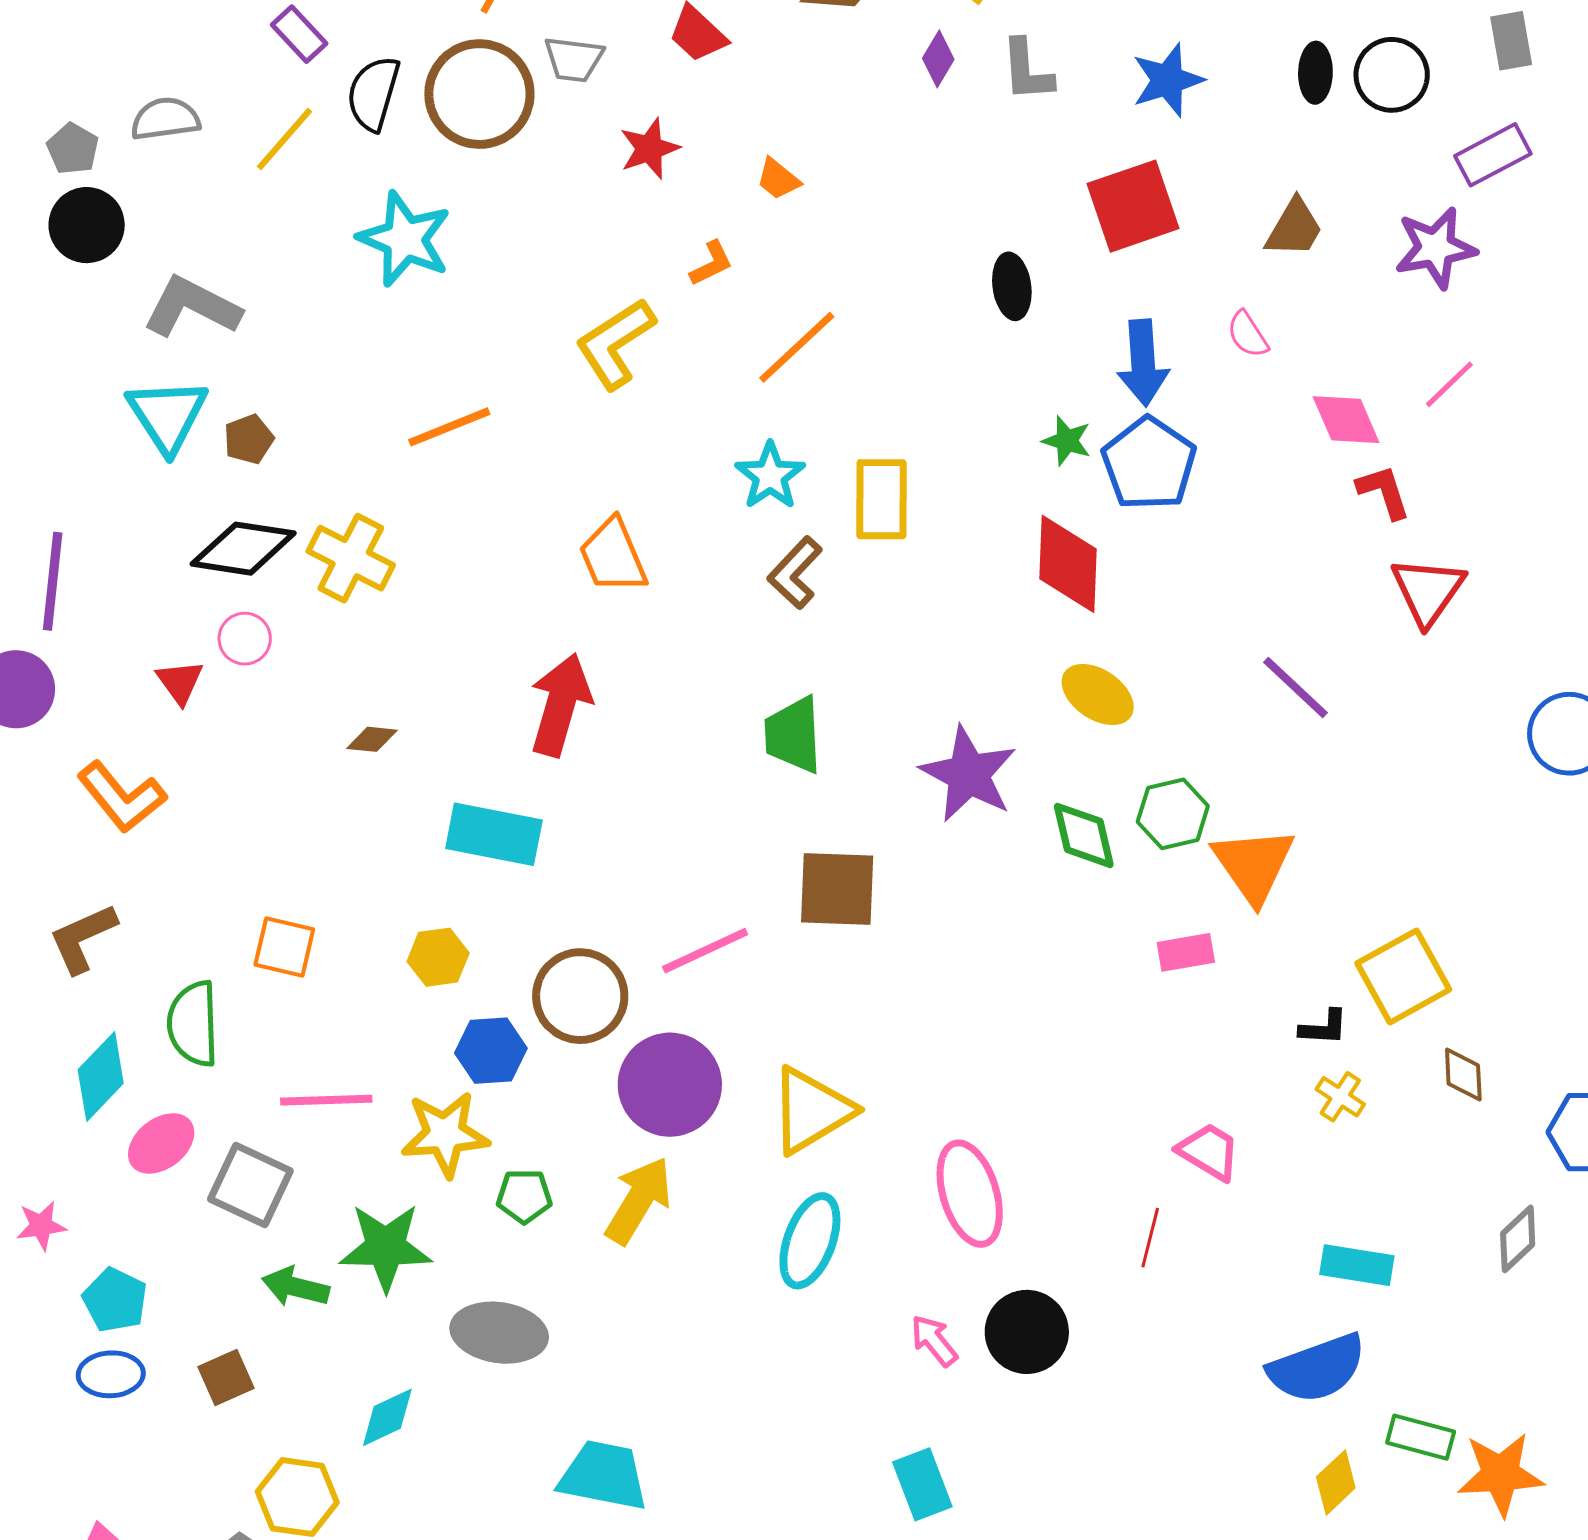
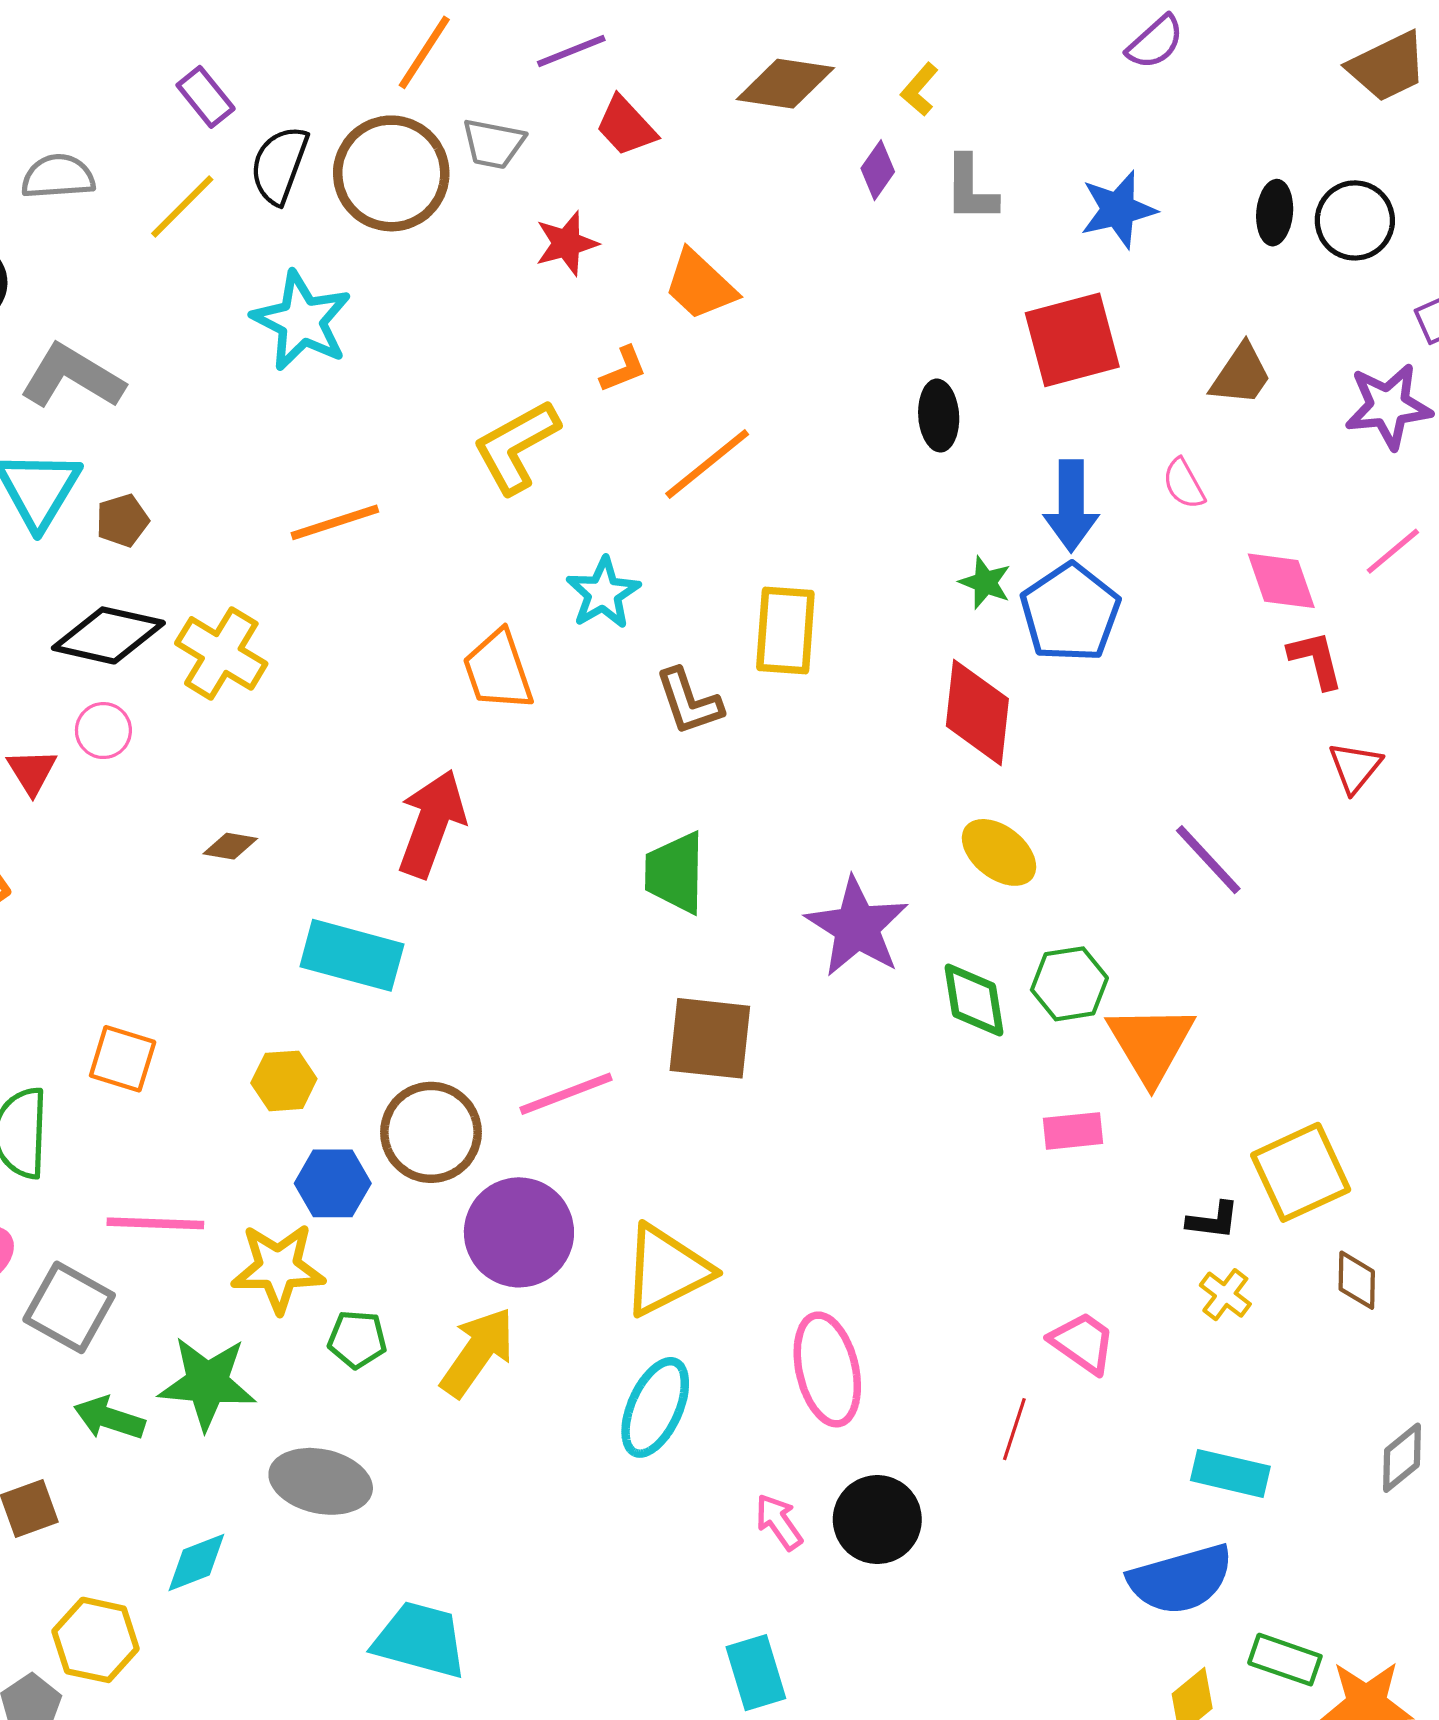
orange trapezoid: (778, 179) -> (700, 285), size x1.6
cyan star: (770, 476) -> (603, 593), moved
brown L-shape: (795, 573) -> (689, 702), turned -66
red triangle: (1428, 591) -> (1355, 767), size x0.7

